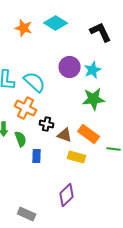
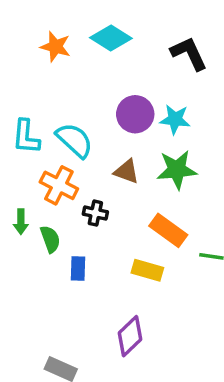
cyan star: (93, 70) -> (175, 119), turned 30
brown triangle: (65, 135) -> (127, 171), moved

